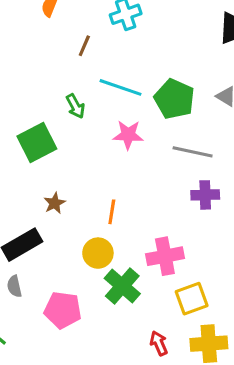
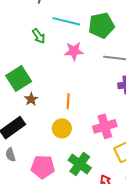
green pentagon: (174, 99) -> (101, 25), turned -30
green square: (37, 143) -> (19, 78), moved
green cross: (122, 286) -> (80, 164), moved

